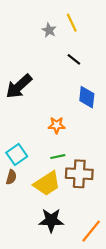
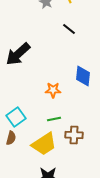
blue diamond: (87, 97) -> (83, 76), moved
brown cross: (79, 174) -> (74, 135), size x0.7

